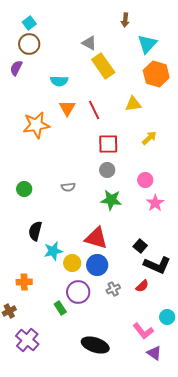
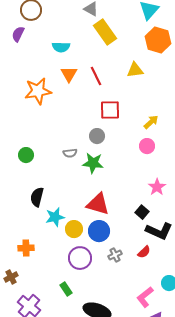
yellow arrow: (149, 138) -> (151, 122), moved
gray circle: (107, 170) -> (97, 136), moved
green star: (111, 200) -> (93, 163), moved
pink star: (155, 203) -> (157, 187), moved
green rectangle: (60, 308) -> (66, 289), moved
pink L-shape: (143, 331) -> (145, 297), turned 90

